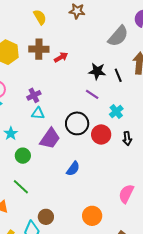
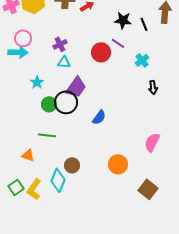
black circle: (77, 123) -> (66, 102), moved
red circle: (101, 135) -> (101, 52), moved
green line: (21, 187) -> (47, 135), turned -36

